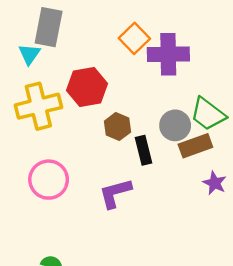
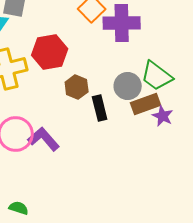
purple star: (215, 183) -> (163, 116), moved
purple L-shape: (115, 193) -> (44, 139), moved, turned 64

